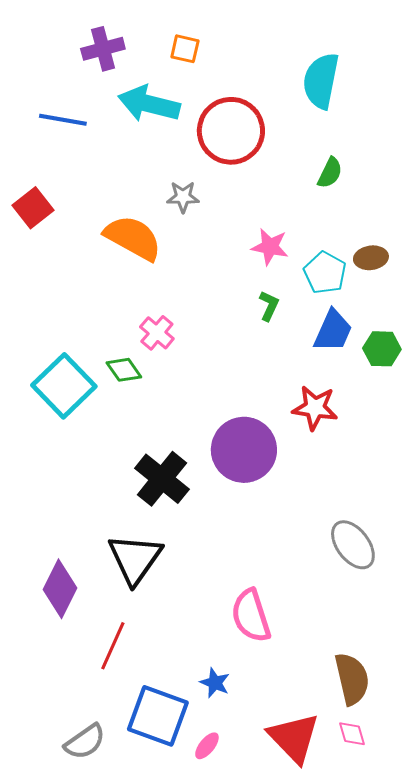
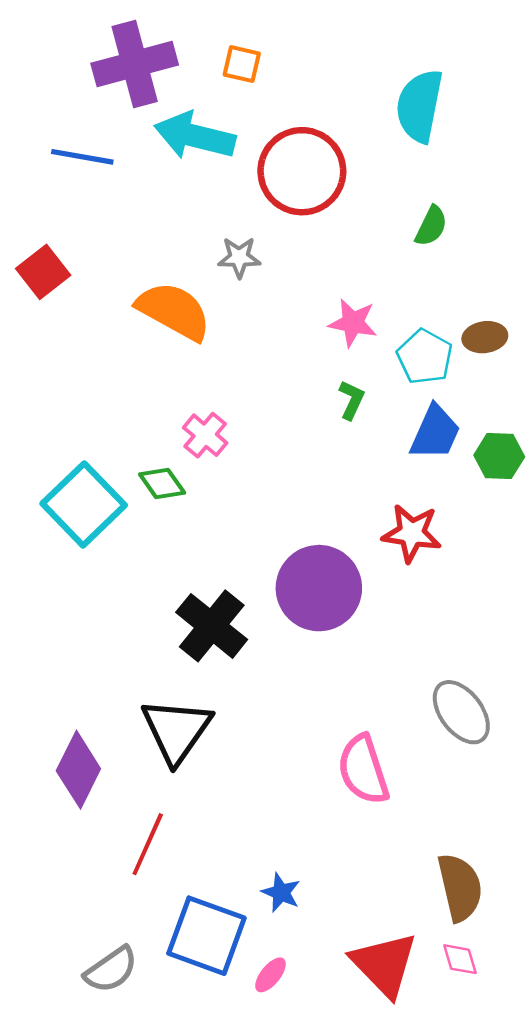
purple cross: (103, 49) -> (135, 64), size x1.5
pink semicircle: (251, 616) -> (363, 770), moved

